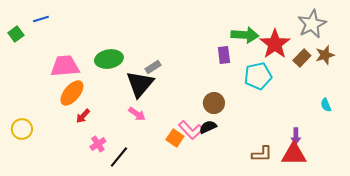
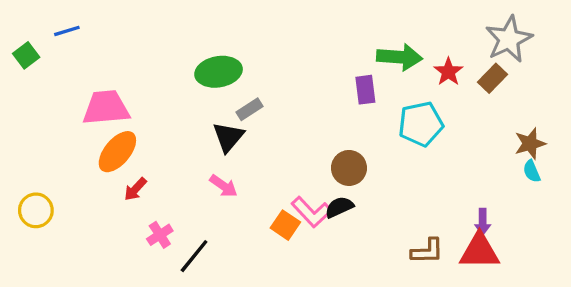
red star: (275, 44) -> (448, 72), size x0.6
brown star: (325, 55) -> (530, 144), moved
brown rectangle: (302, 58) -> (492, 78), moved
green ellipse: (109, 59) -> (219, 72), moved
black triangle: (140, 84) -> (228, 137), size x0.7

